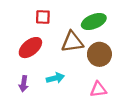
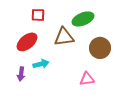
brown circle: (99, 54) -> (100, 48), moved
cyan arrow: (55, 78) -> (41, 64), moved

